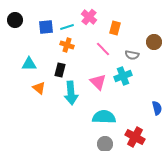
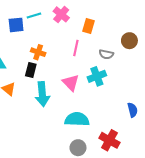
cyan line: (67, 27) -> (34, 15), moved
orange cross: (67, 45) -> (38, 52), moved
pink line: (103, 49) -> (76, 48), turned 56

